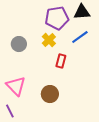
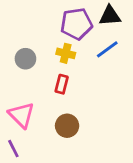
yellow cross: (49, 40) -> (66, 53), turned -32
red rectangle: (61, 61) -> (62, 84), moved

